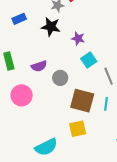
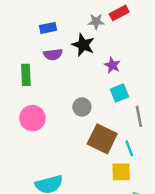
purple semicircle: (39, 66) -> (53, 54), moved
cyan line: (106, 104) -> (129, 148), turned -40
yellow square: (78, 129) -> (121, 172), moved

